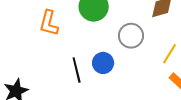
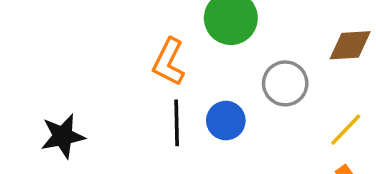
orange L-shape: (49, 23) -> (169, 62), moved

